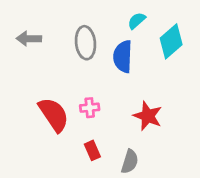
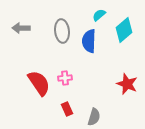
red star: (148, 116) -> (127, 84), moved

